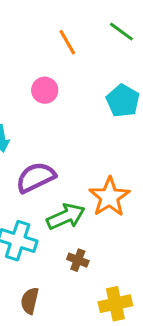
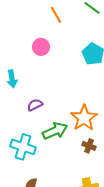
purple semicircle: (36, 177) -> (35, 105), size x0.6
brown cross: (78, 260) -> (89, 146), moved

